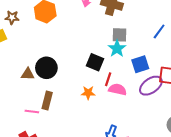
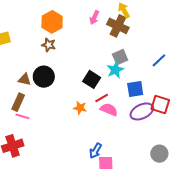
brown star: (12, 17) -> (49, 45), moved
gray square: (120, 35) -> (120, 57), turned -35
red line: (108, 79) -> (102, 98), turned 32
brown rectangle: (47, 101) -> (18, 102), moved

